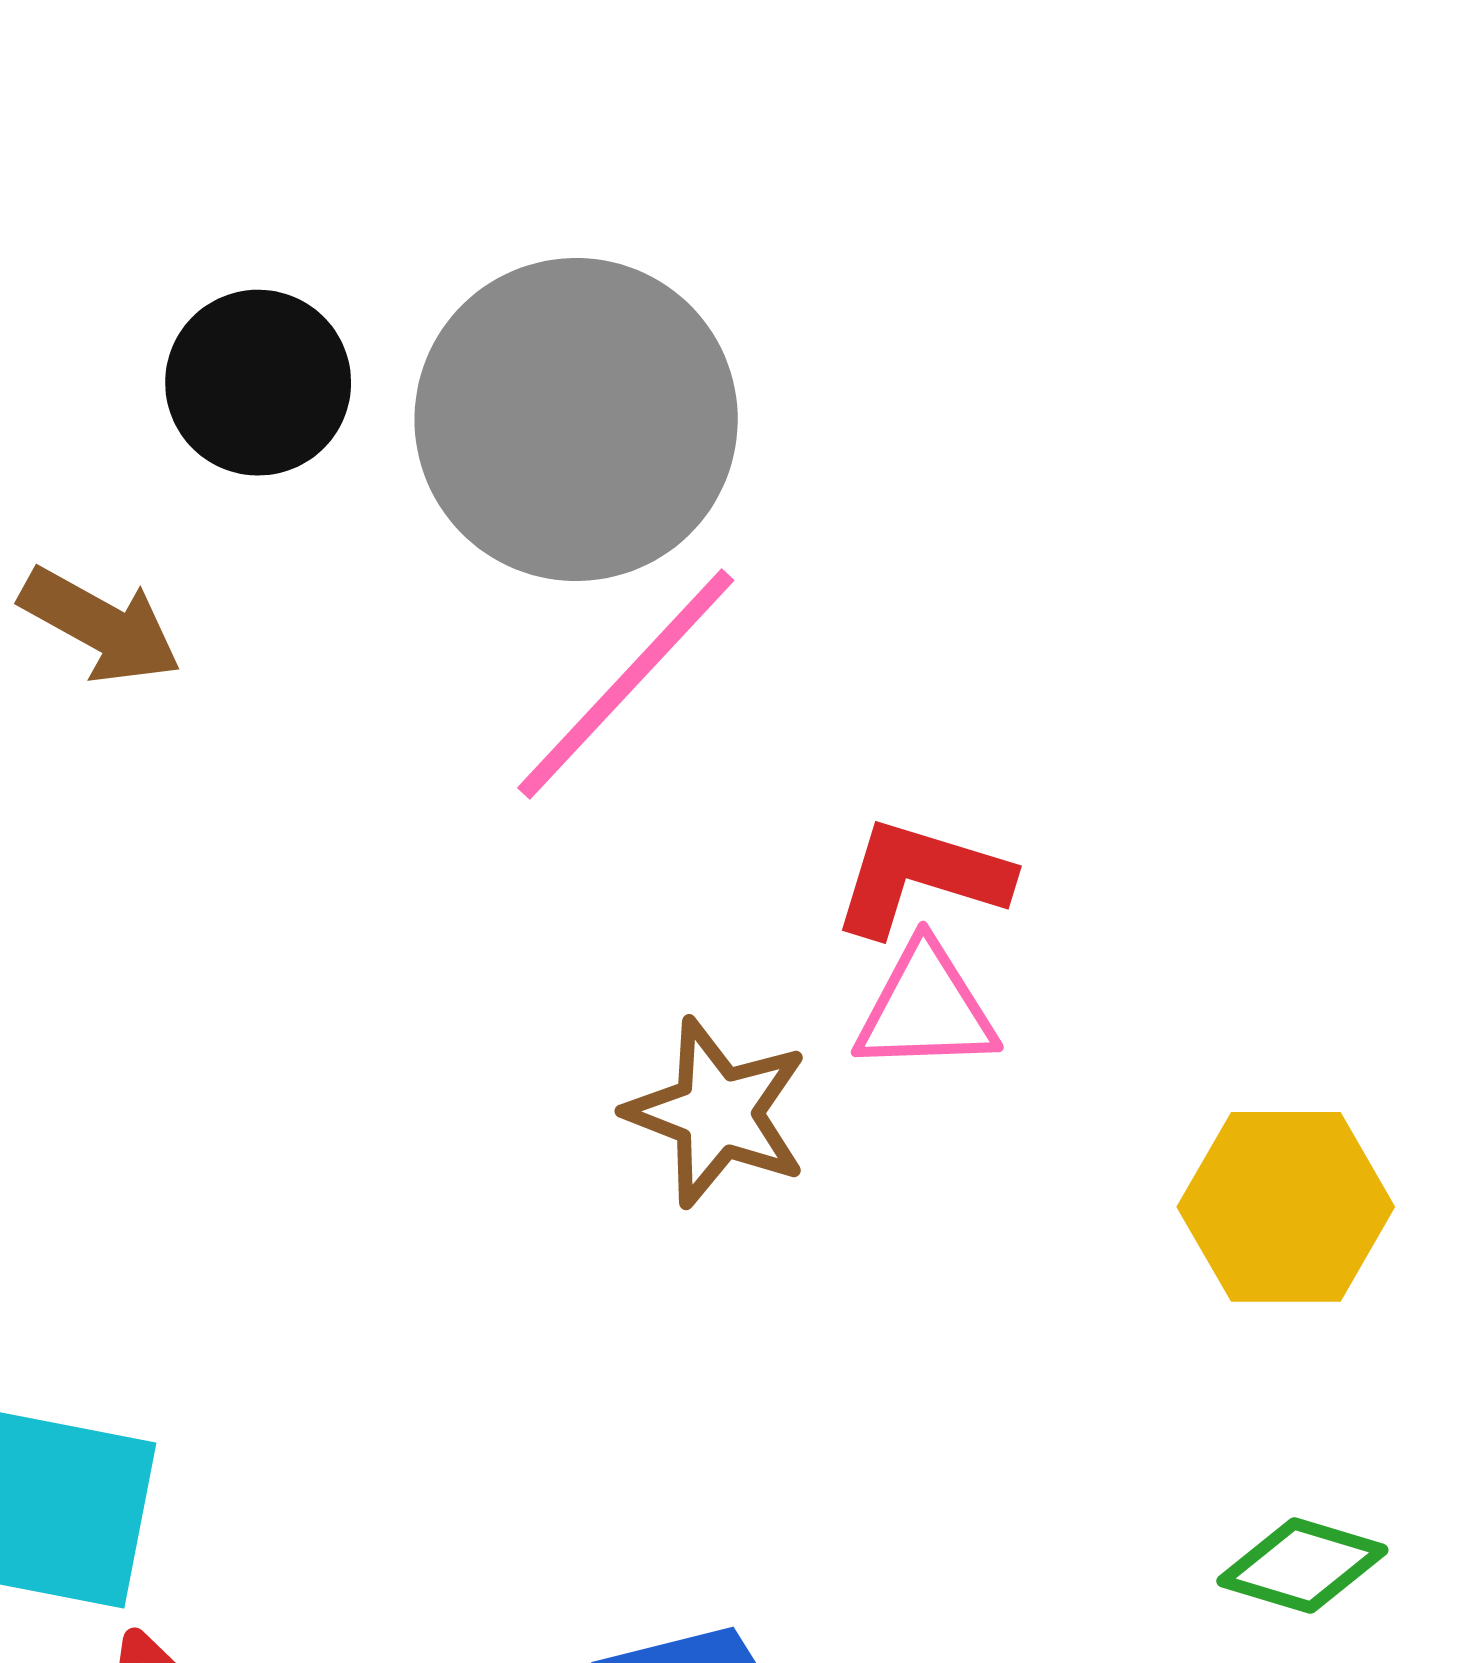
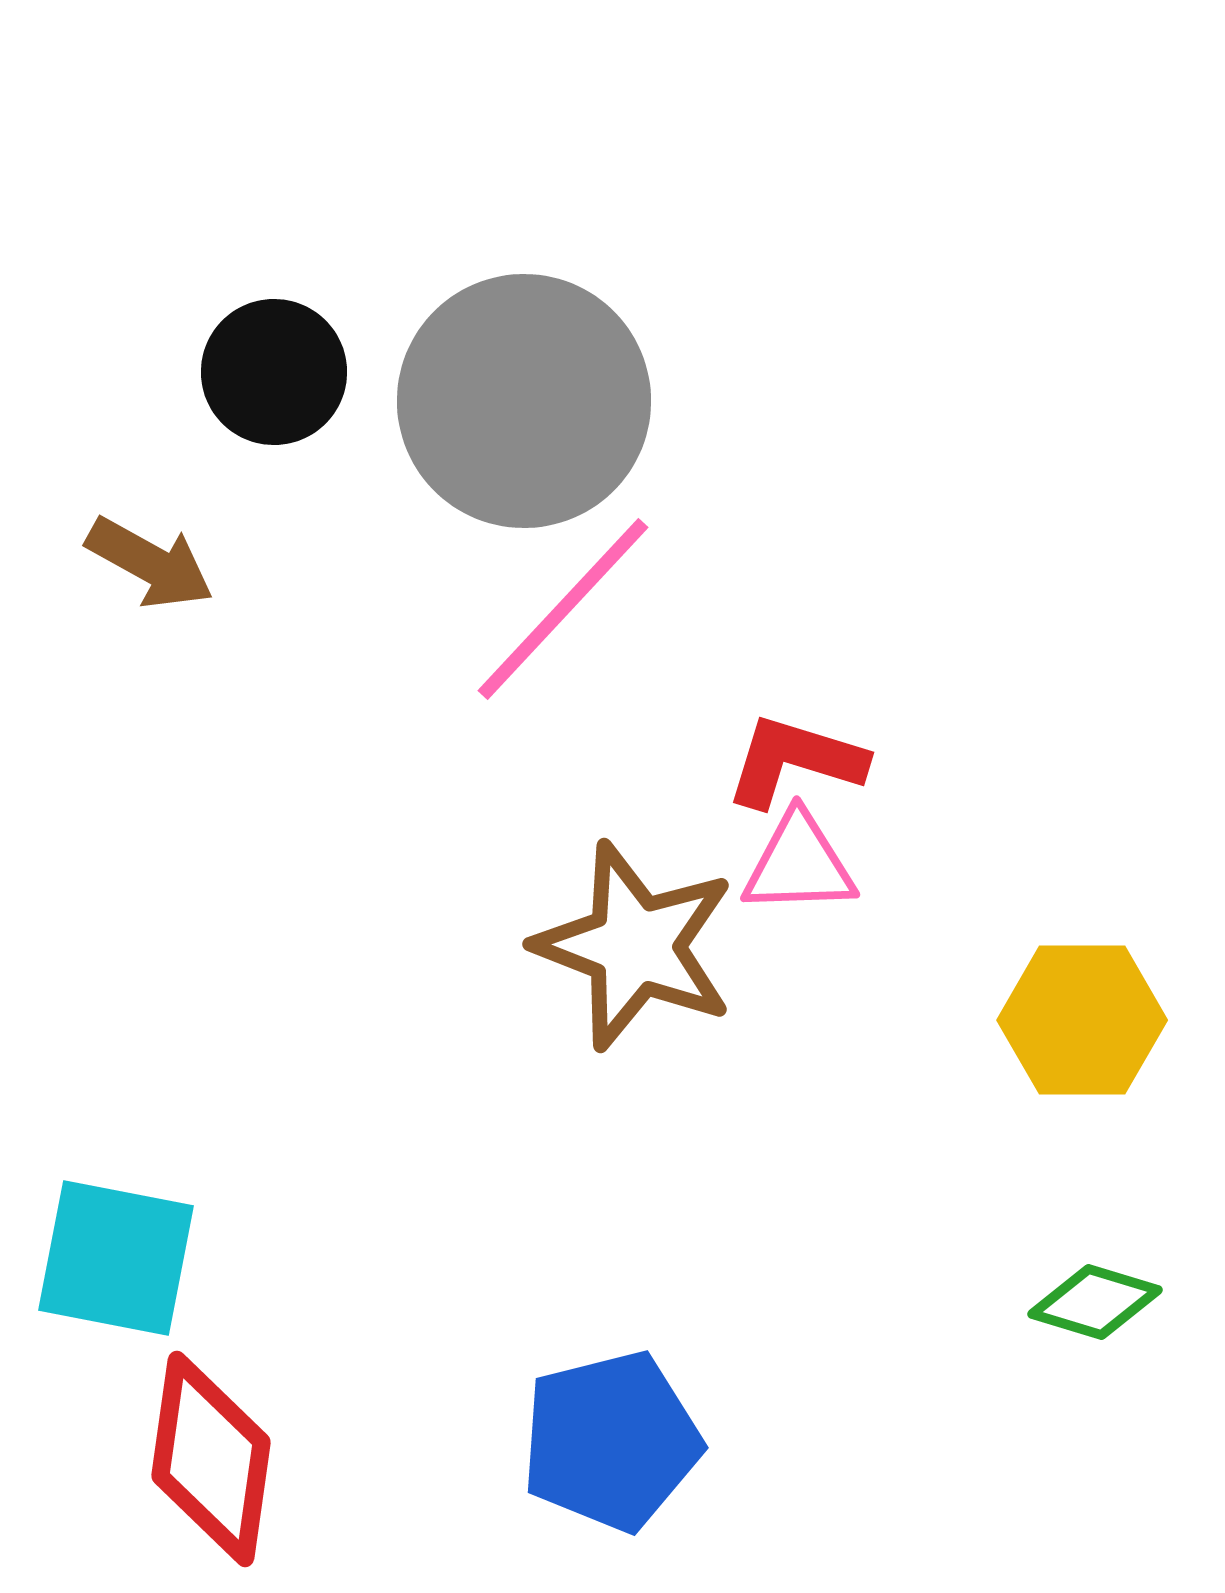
brown star: (717, 1113) -> (635, 946), size x1.4

